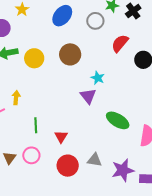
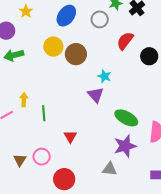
yellow circle: (34, 58) -> (53, 47), moved
green line: (36, 125) -> (44, 113), moved
gray triangle: (95, 160) -> (110, 169), moved
red circle: (68, 166) -> (64, 179), moved
purple star: (123, 170) -> (125, 146), moved

